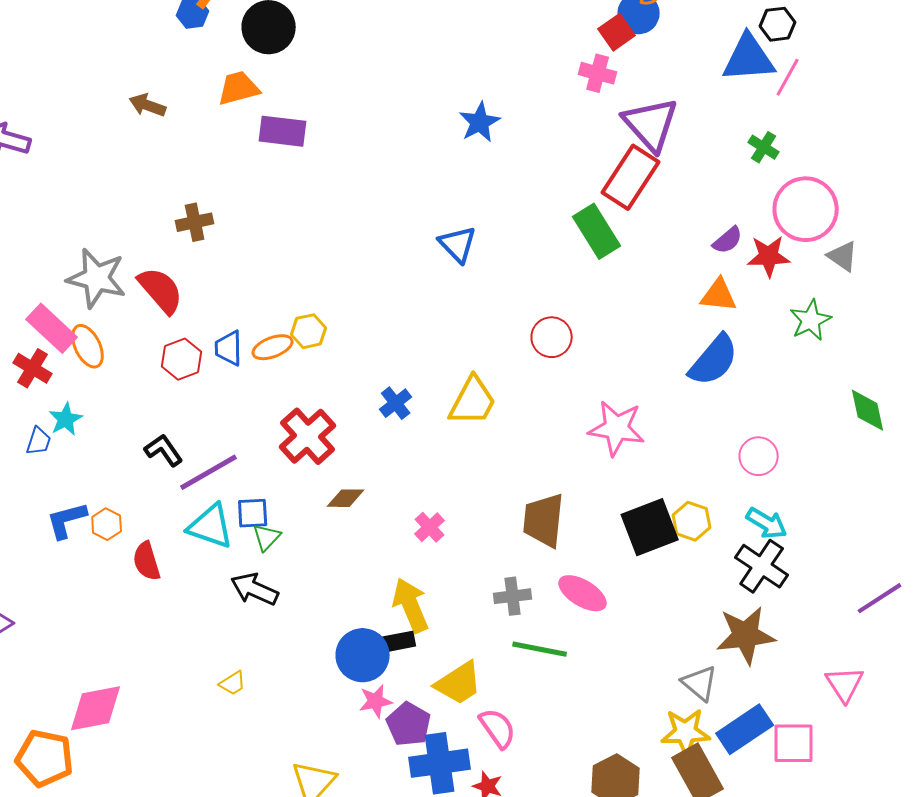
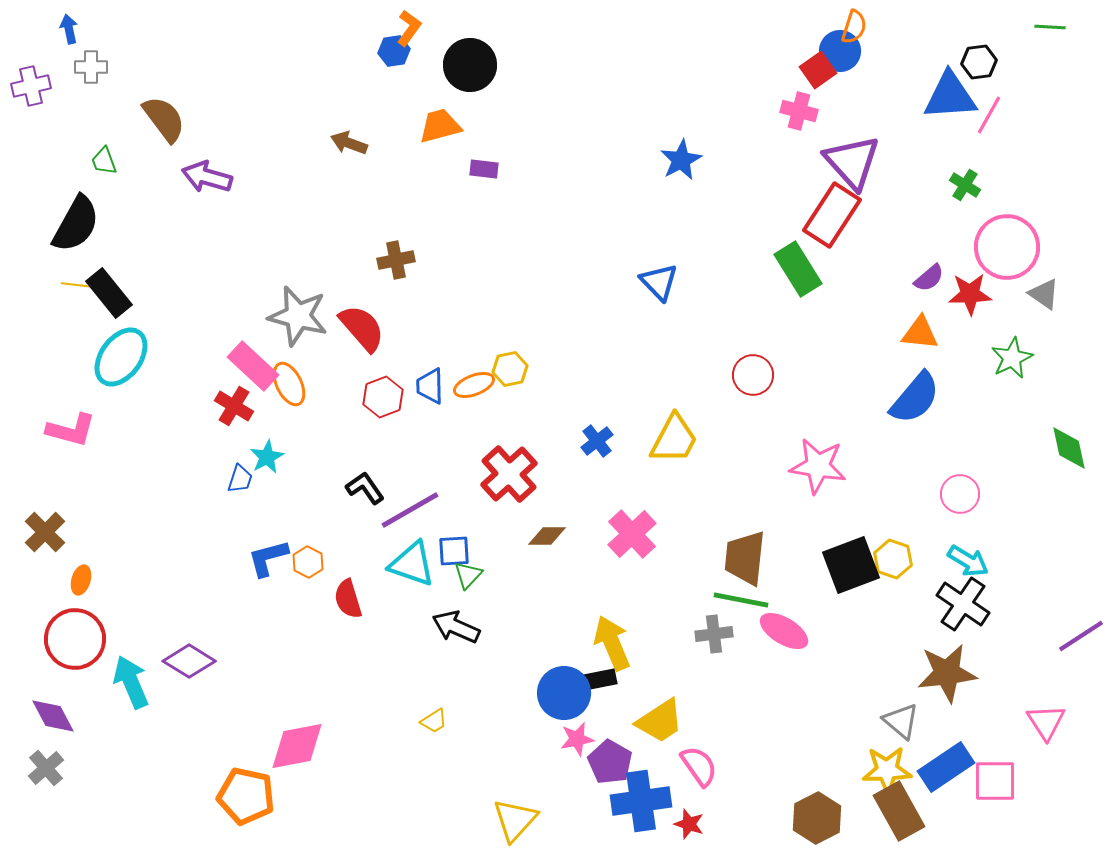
purple rectangle: (283, 131) -> (484, 169), size x0.6
pink cross: (430, 527) -> (632, 534), moved, size x1.6
green line: (540, 649) -> (741, 600), moved

